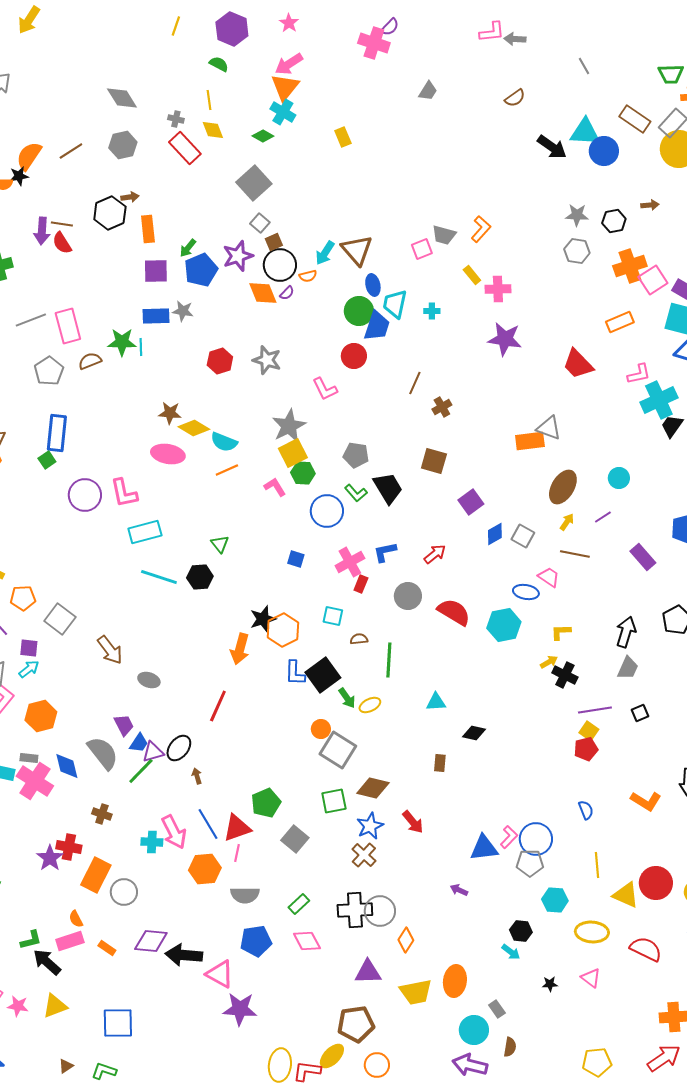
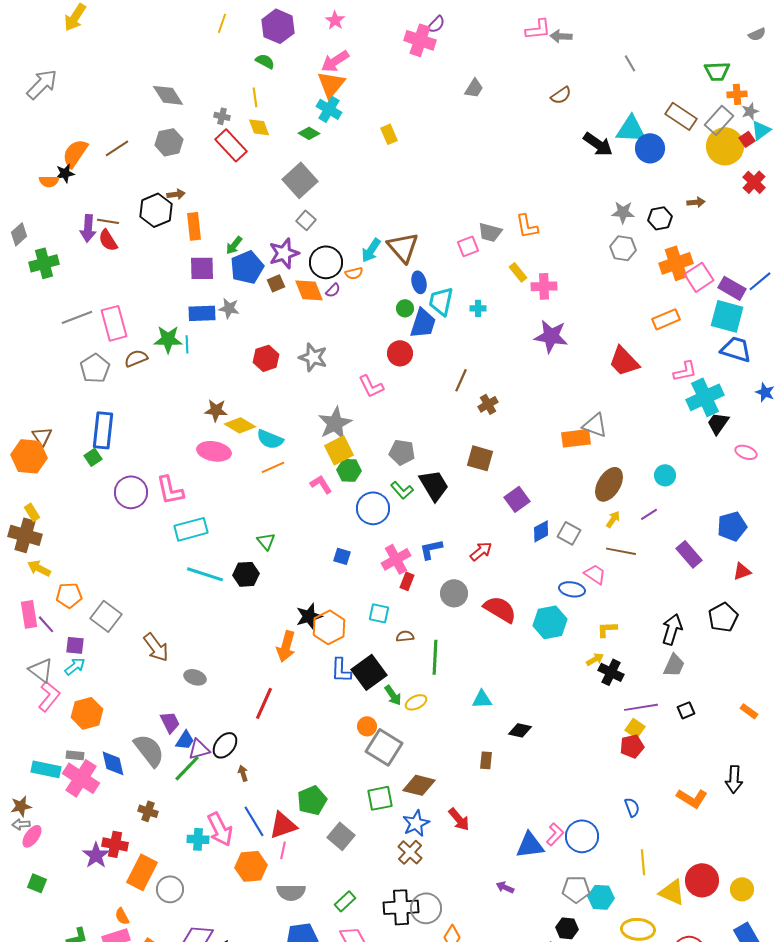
orange L-shape: (481, 229) -> (527, 226), turned 128
brown square: (274, 242) -> (276, 283), moved
green circle: (359, 311) -> (405, 308), size x0.6
gray pentagon: (530, 863) -> (576, 889), moved

